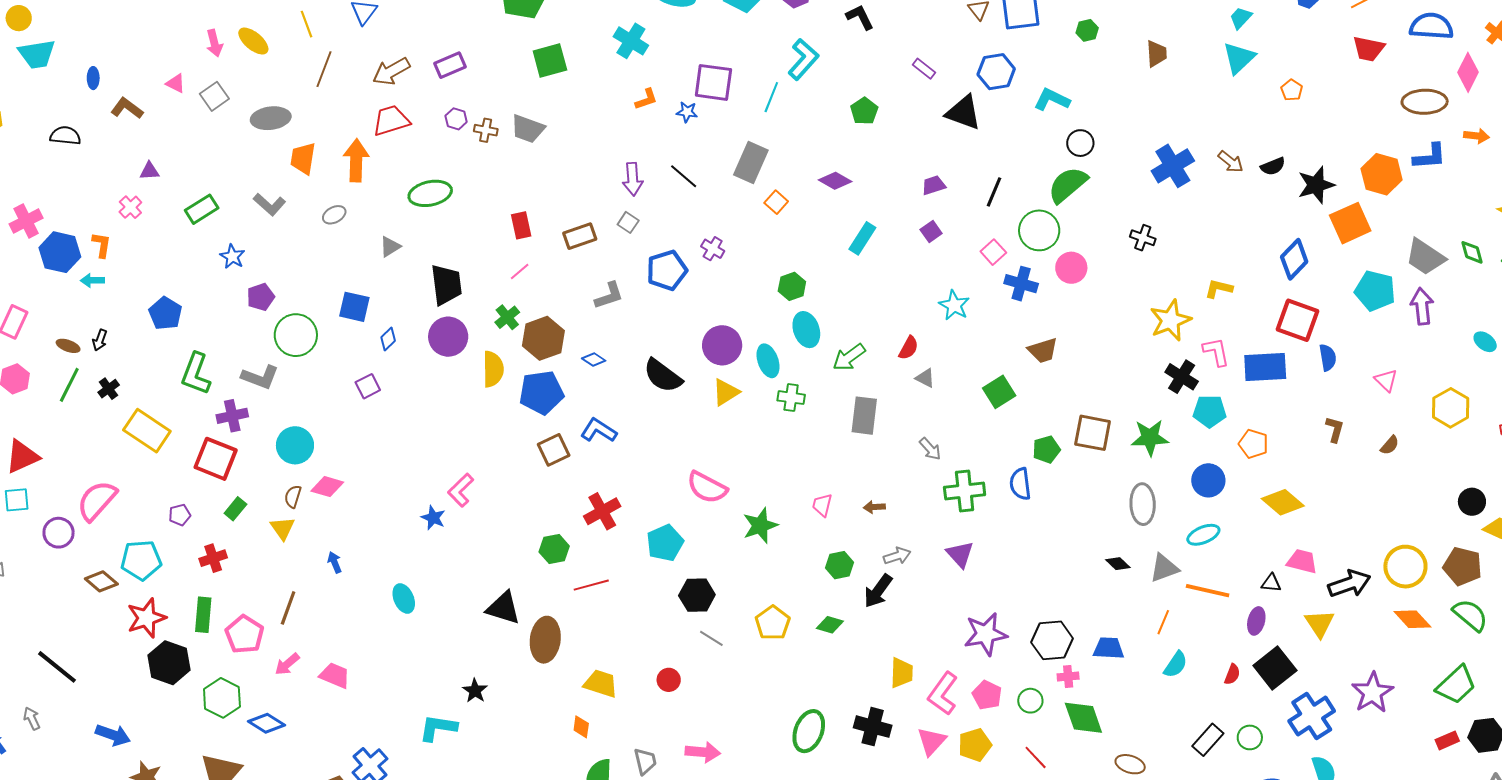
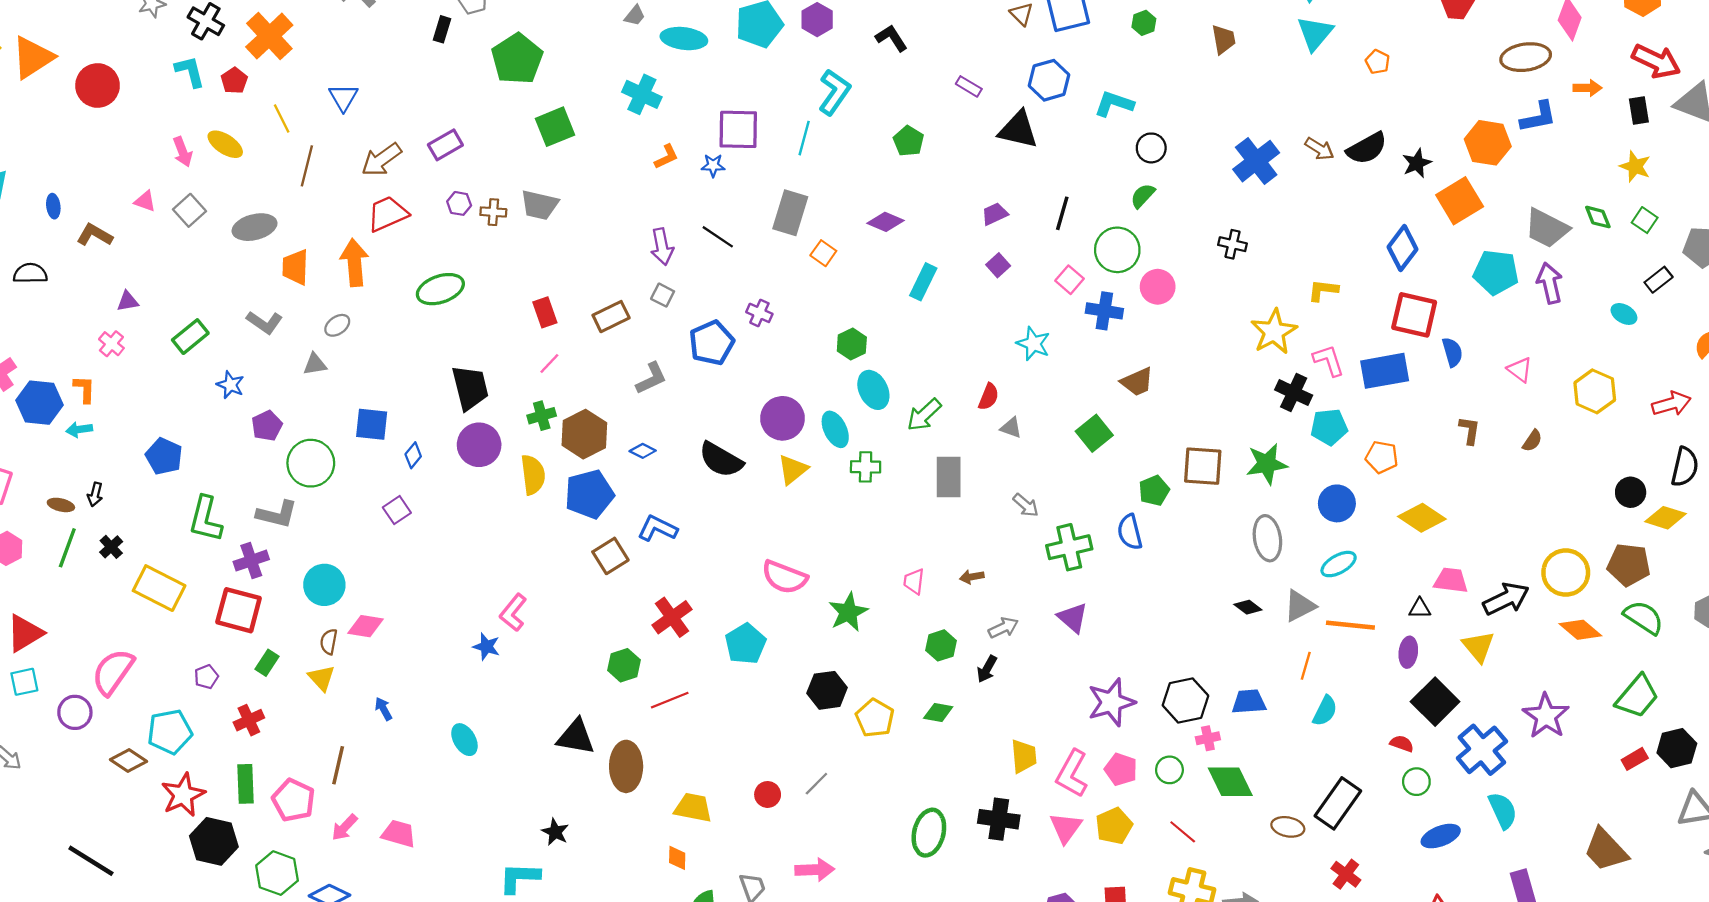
black semicircle: (1273, 166) -> (1367, 148), size x1.5
green semicircle: (1068, 185) -> (1143, 196), size x0.6
black star: (1316, 185) -> (1417, 163), size x0.7
gray triangle: (390, 247) -> (315, 364), moved, turned 30
green cross: (507, 317) -> (542, 416), turned 30
black arrow: (878, 591) -> (987, 669), size x0.7
black hexagon: (697, 595) -> (827, 690), moved
gray line: (711, 638) -> (816, 784), moved, turned -70
red semicircle: (1232, 674) -> (1402, 744), moved, turned -85
black rectangle: (1208, 740) -> (1338, 803), moved, size x1.4

